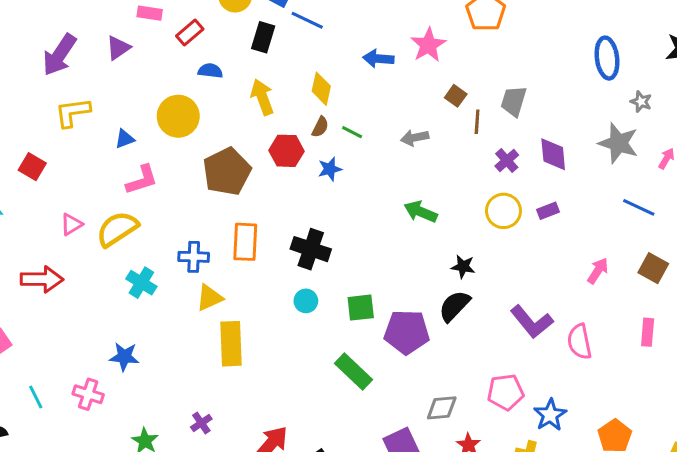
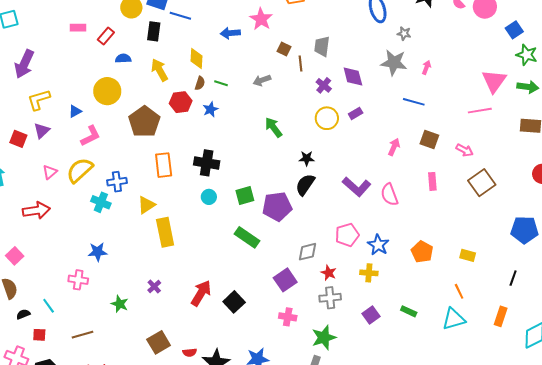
purple triangle: (118, 48) -> (42, 131), moved
green arrow: (421, 212) -> (273, 127), turned 40
blue cross: (194, 257) -> (117, 182), moved
cyan line: (36, 397) -> (49, 306), moved

